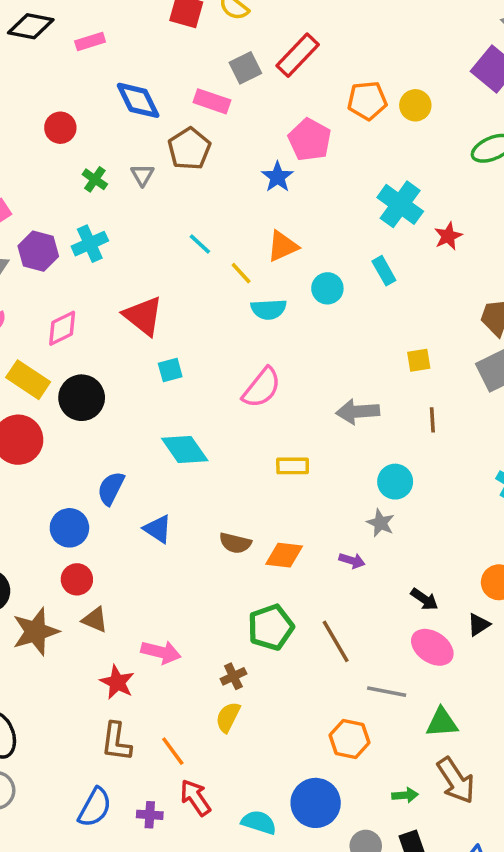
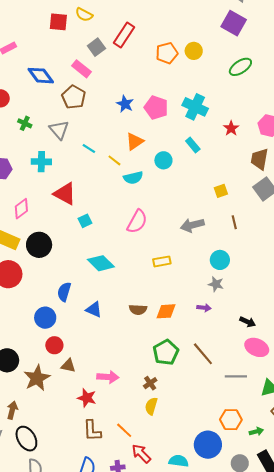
pink rectangle: (212, 101) -> (81, 69), turned 30
pink pentagon: (310, 140) -> (156, 108), moved
gray triangle: (142, 175) -> (59, 130), moved, size x1.5
red star: (448, 236) -> (231, 128), moved
cyan cross: (90, 244) -> (41, 162), moved, turned 36
orange hexagon: (350, 739) -> (231, 420), moved

